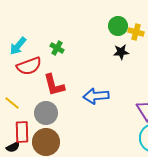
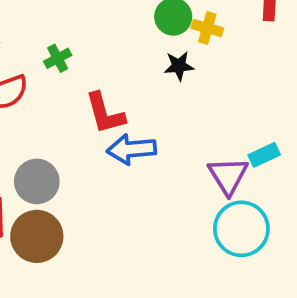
green cross: (57, 48) -> (58, 58), turned 32
red L-shape: (54, 85) -> (105, 113), moved

